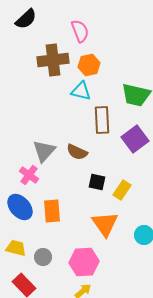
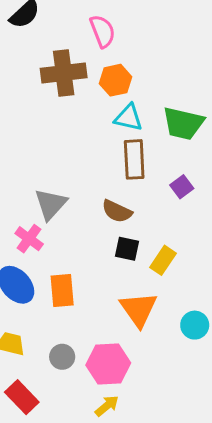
cyan triangle: (81, 91) -> (128, 118), moved
purple square: (135, 139) -> (182, 187), size x0.6
brown semicircle: (77, 152) -> (117, 211), moved
gray circle: (43, 257) -> (62, 357), moved

